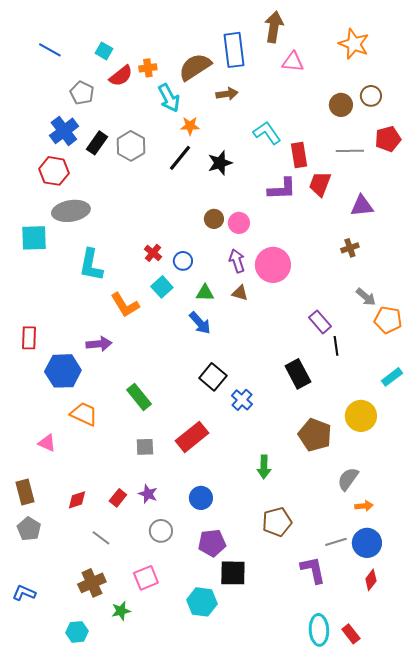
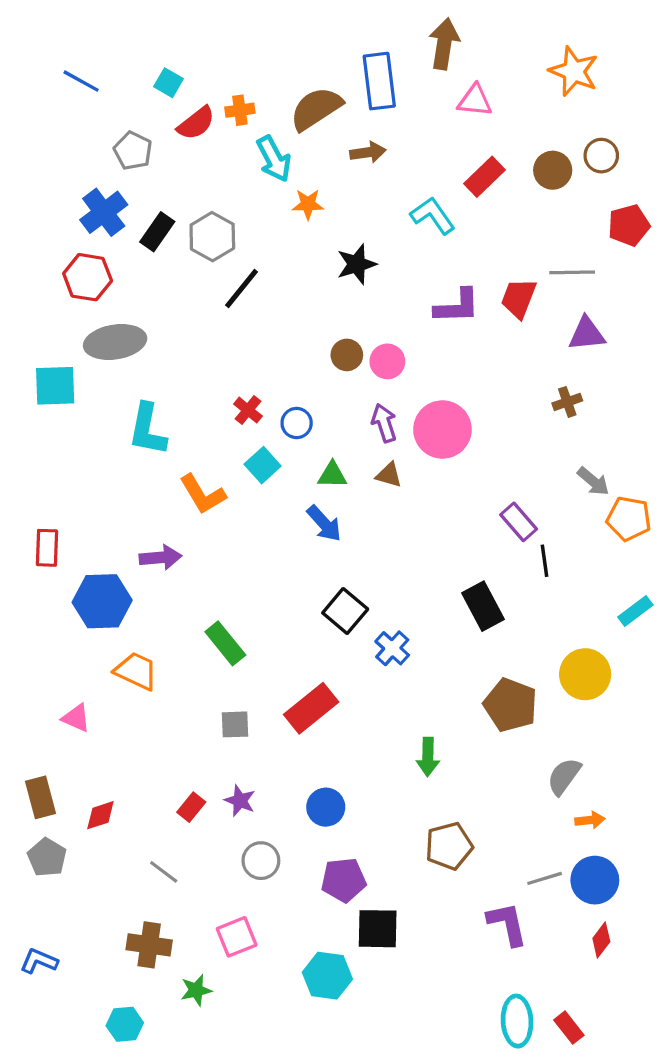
gray line: (350, 151) -> (572, 272), moved
red rectangle: (299, 155) -> (485, 177), moved, turned 55
black line: (180, 158) -> (241, 288), moved
red diamond: (77, 500) -> (100, 815), moved
brown cross: (92, 583) -> (149, 945), turned 32

